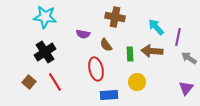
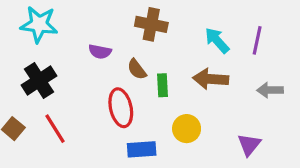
purple line: (178, 37) -> (257, 40), moved
green rectangle: (130, 54) -> (162, 85), moved
gray arrow: (189, 58) -> (270, 90), turned -35
purple triangle: (186, 88) -> (249, 145), moved

